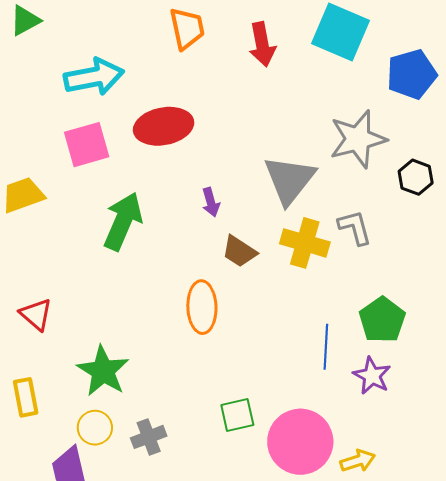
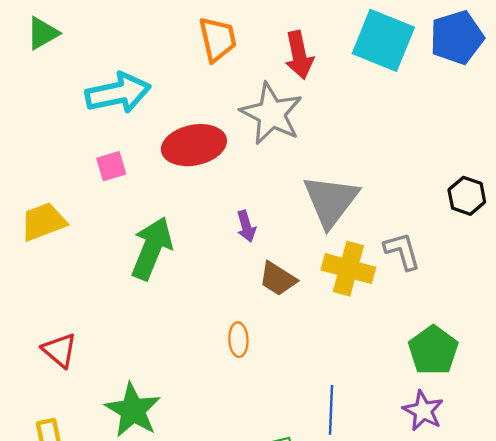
blue pentagon: (412, 74) -> (457, 37), moved
gray star: (358, 139) -> (271, 114), moved, turned -30
pink square: (87, 145) -> (111, 166), size x0.6
orange ellipse: (202, 307) -> (238, 340), size x0.6
blue line: (326, 347) -> (331, 410), moved

